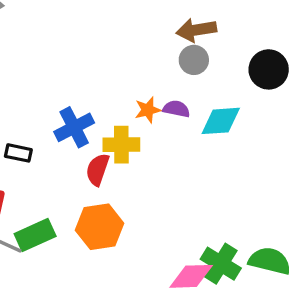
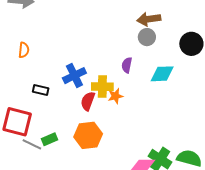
purple semicircle: (176, 109) -> (127, 65), moved, turned -91
orange star: (148, 110) -> (115, 96), moved
green rectangle: (35, 235) -> (49, 139), size x0.7

